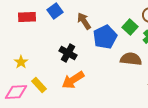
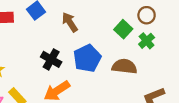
blue pentagon: (105, 37) -> (87, 58), moved

